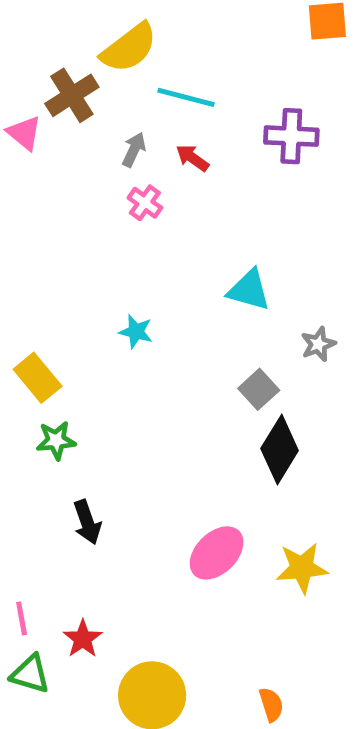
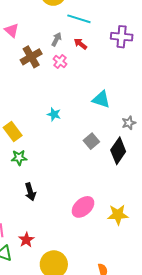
brown cross: (72, 95) -> (31, 57), moved
gray square: (259, 389) -> (91, 141), moved
black diamond: (280, 449) -> (118, 151), moved

